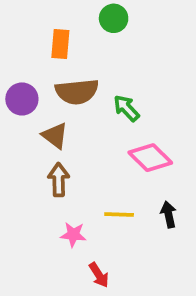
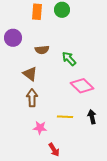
orange rectangle: (60, 44) -> (37, 12), moved
brown semicircle: (77, 92) -> (42, 50), size x0.6
purple circle: (22, 99) -> (13, 38), moved

